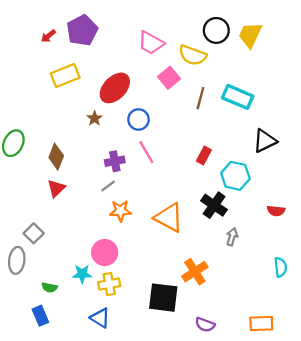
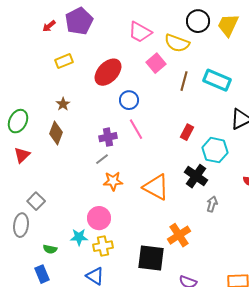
yellow rectangle: (65, 76) -> (64, 61), size x0.7
brown star: (95, 118) -> (63, 104), moved
red triangle: (56, 188) -> (22, 155), moved

